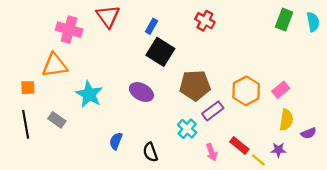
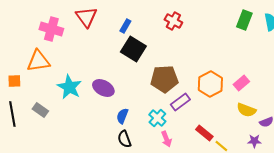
purple ellipse: (141, 92) -> (103, 88), moved
yellow semicircle: (286, 120) -> (246, 110), turned 102
blue semicircle: (116, 141) -> (122, 116), moved
purple star: (278, 150) -> (254, 141), moved
pink arrow: (212, 152) -> (166, 139), moved

